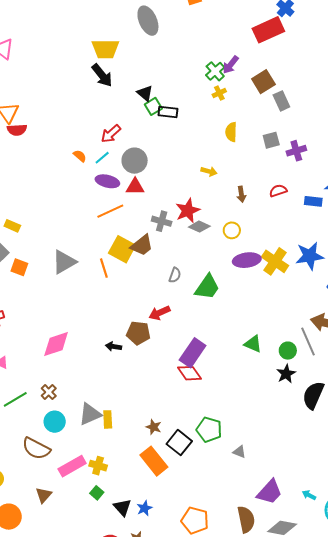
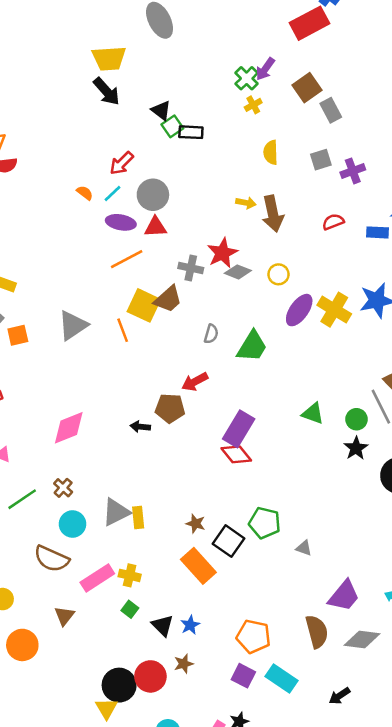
brown arrow: (241, 194) -> (273, 214), moved, size x1.8
purple ellipse: (247, 260) -> (299, 310), turned -44
orange square: (19, 267) -> (18, 335), turned -30

